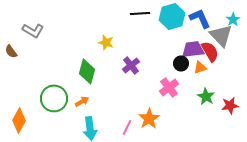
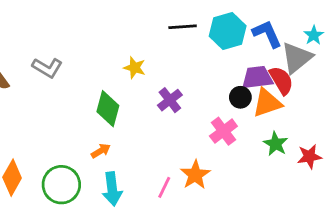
gray L-shape: (33, 30) -> (47, 68), moved
gray triangle: (221, 35) -> (297, 58), turned 35
orange triangle: (200, 67) -> (267, 103), size x1.6
green circle: (54, 98) -> (61, 185), moved

